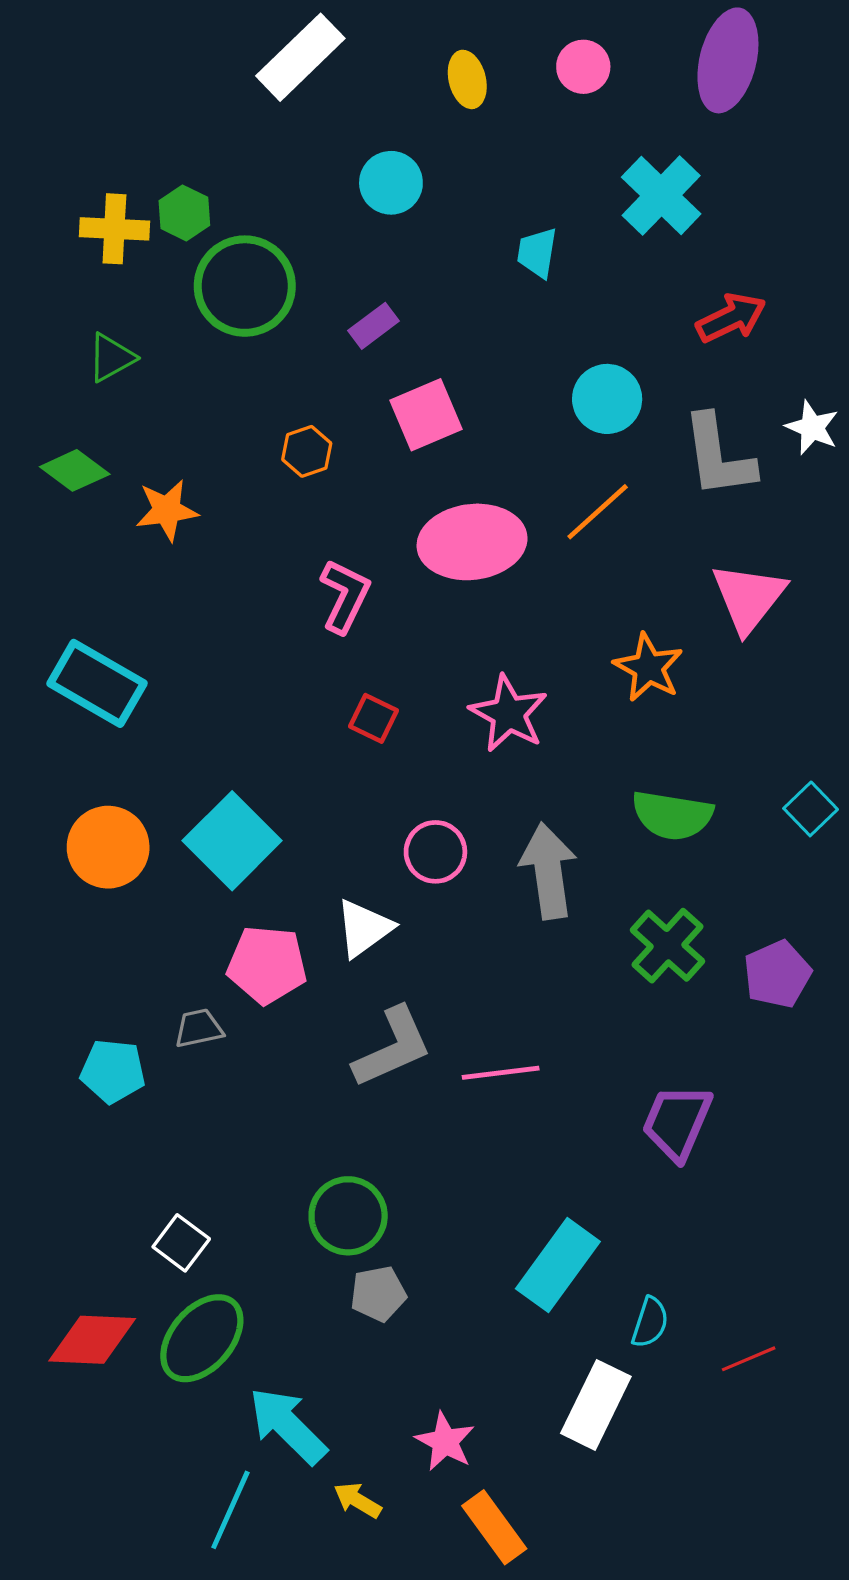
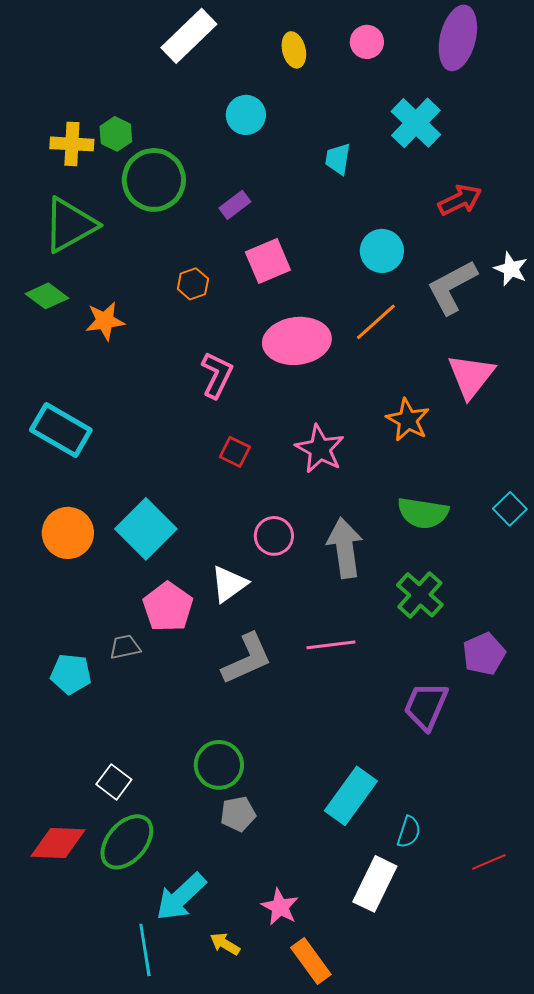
green triangle: (111, 358) -> (70, 225), size x1.8
gray L-shape: (718, 456) -> (452, 287), turned 70
pink pentagon: (267, 965) -> (168, 607), turned 30
purple pentagon: (777, 974) -> (484, 654), moved
pink line: (501, 1073) -> (331, 645), moved
red line: (749, 1359) -> (489, 862), moved
cyan arrow: (288, 1426) -> (181, 897), turned -88
cyan line: (230, 1510) -> (145, 950), turned -33

